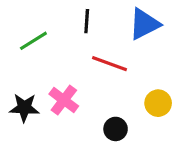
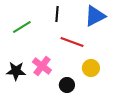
yellow circle: (158, 103) -> (91, 68), moved
black circle: (116, 129) -> (67, 85), moved

